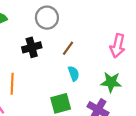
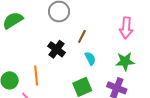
black cross: (32, 47) -> (56, 49), moved, turned -30

